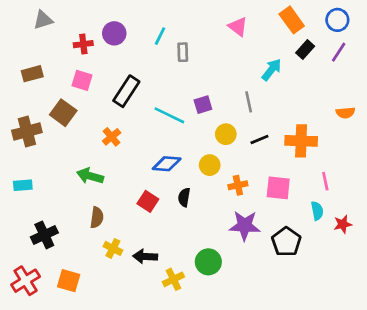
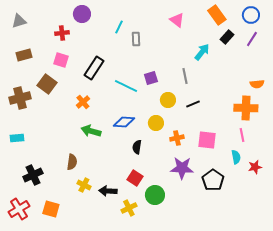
gray triangle: (43, 20) -> (19, 21), moved
purple circle: (114, 33) -> (82, 14), moved
orange cross: (301, 141) -> (246, 108), moved
green arrow: (90, 176) -> (91, 131), moved
red square: (148, 201) -> (135, 178), moved

